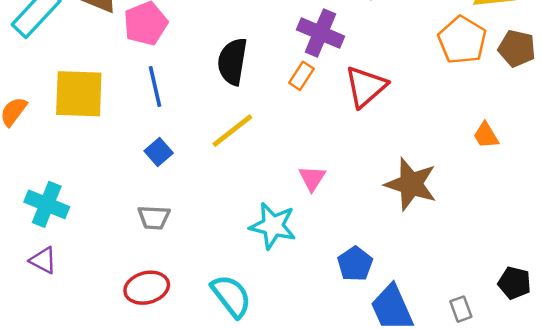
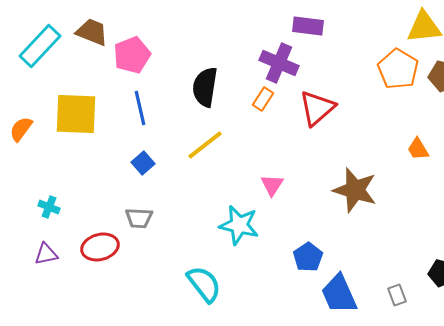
cyan cross: (47, 204) -> (49, 207), size x0.6
purple triangle: (43, 260) -> (46, 254), turned -40
red ellipse: (147, 288) -> (100, 247), moved

